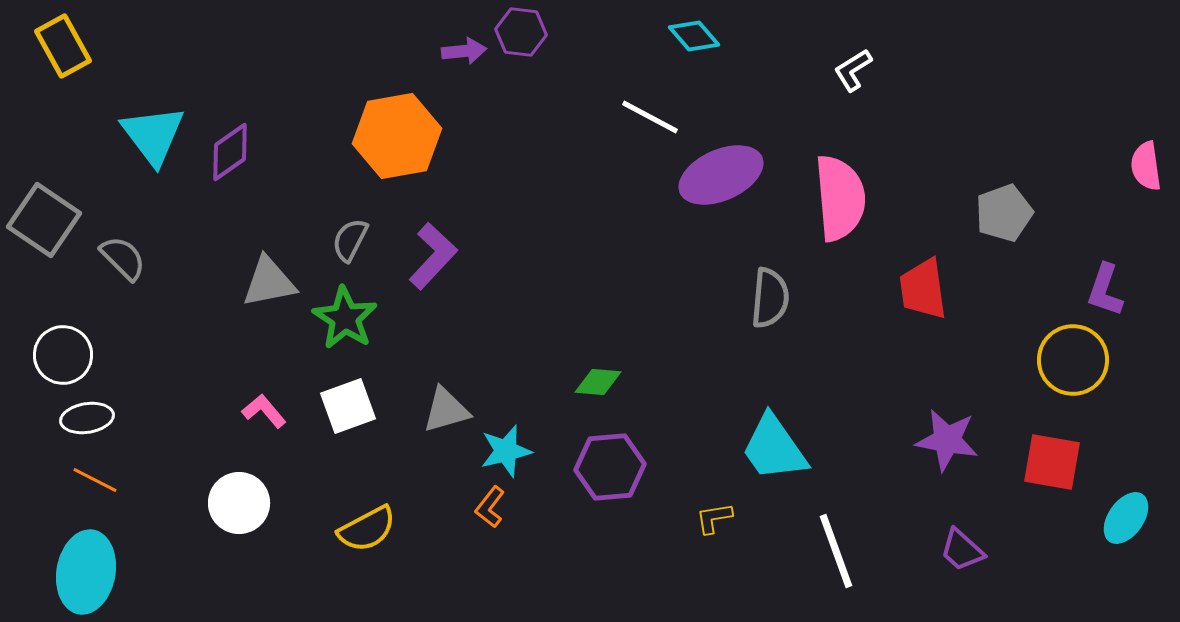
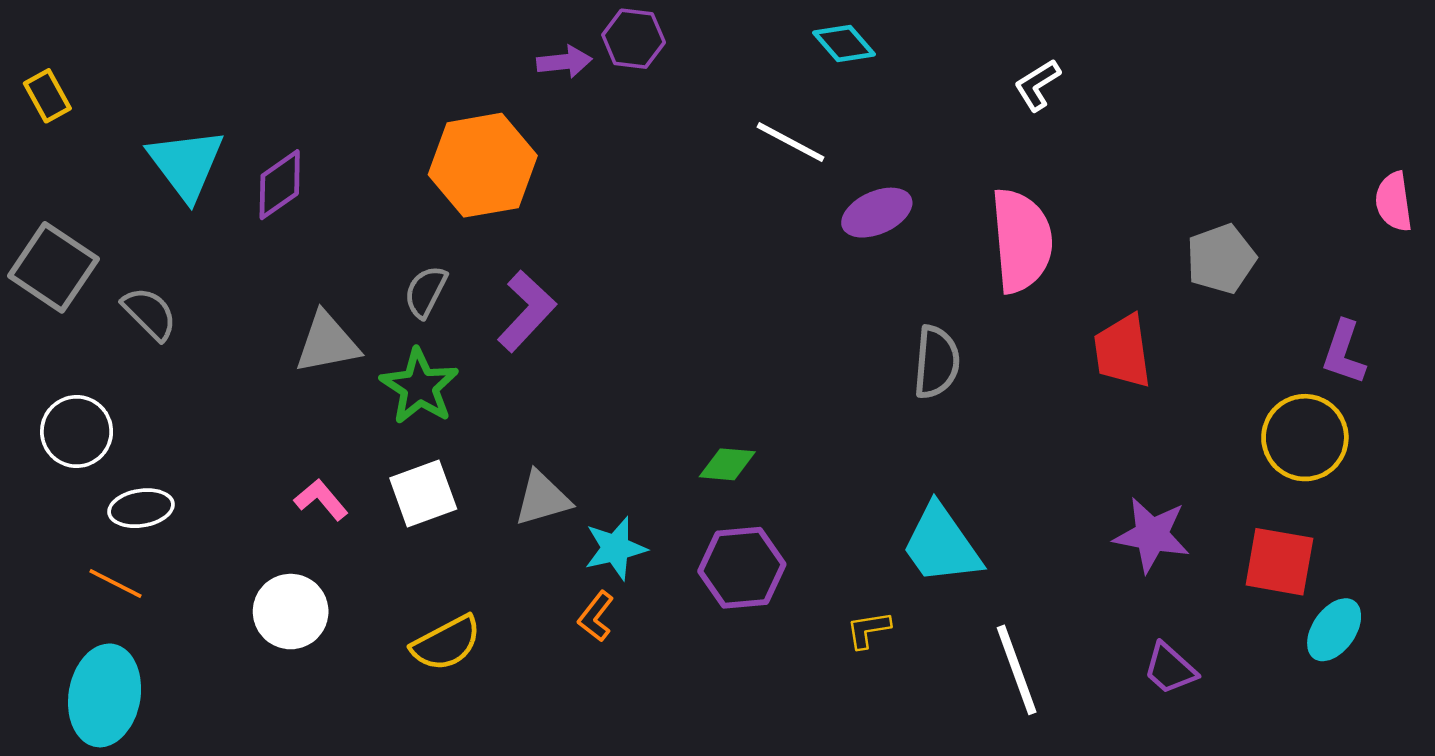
yellow rectangle: (63, 46) -> (47, 96), moved, size x0.7
purple ellipse: (721, 175) -> (877, 213), size x0.7
white ellipse: (87, 418) -> (141, 508), moved
cyan ellipse: (1126, 518) -> (1334, 630), moved

